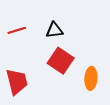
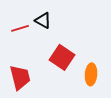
black triangle: (54, 30) -> (43, 20), moved, turned 36

